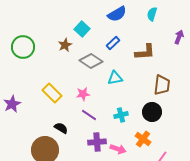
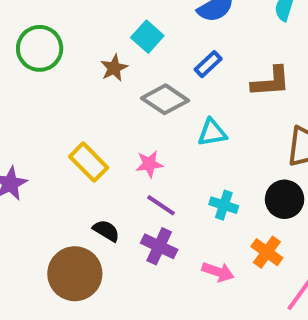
green circle: (23, 47) -> (40, 48), moved
cyan cross: (121, 115) -> (224, 205), turned 32
purple cross: (97, 142) -> (159, 246), moved, turned 30

